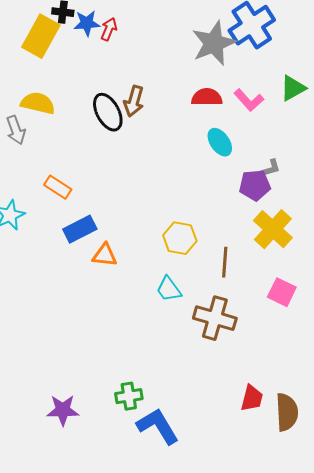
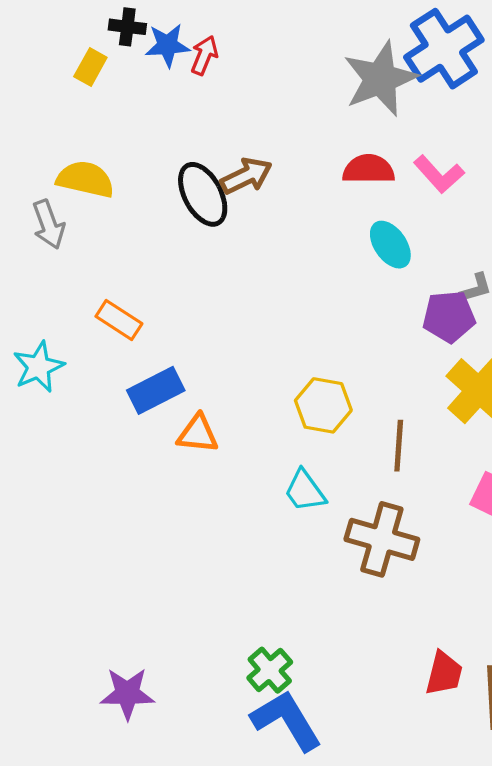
yellow rectangle: (41, 36) -> (90, 67), size x0.5
brown arrow: (134, 101) -> (246, 176), turned -132
green cross: (129, 396) -> (270, 670), moved, turned -32

